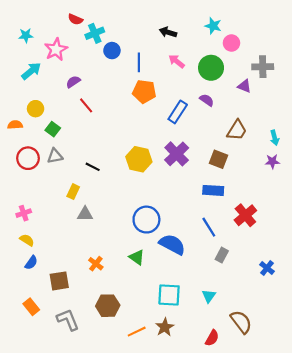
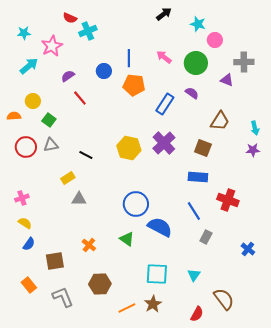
black arrow: (168, 32) -> (164, 14), moved, turned 126
blue circle: (112, 51) -> (104, 71), moved
yellow rectangle: (73, 192) -> (68, 178), turned 32
red cross: (245, 215) -> (228, 200), turned -30

